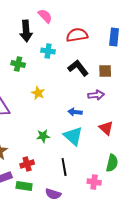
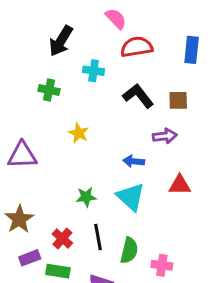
pink semicircle: (45, 16) -> (116, 19), moved
black arrow: (26, 31) -> (61, 41), turned 35
red triangle: (106, 128) -> (180, 185), turned -42
green semicircle: (112, 163) -> (129, 250), moved
red cross: (27, 164) -> (62, 238), turned -32
black line: (64, 167) -> (98, 237), moved

